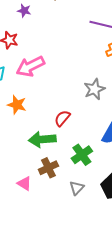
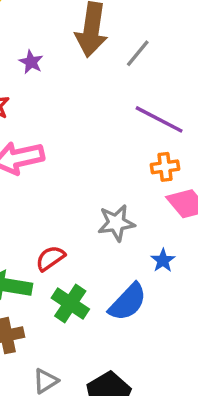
green cross: (82, 155) -> (70, 304), moved, turned -35

